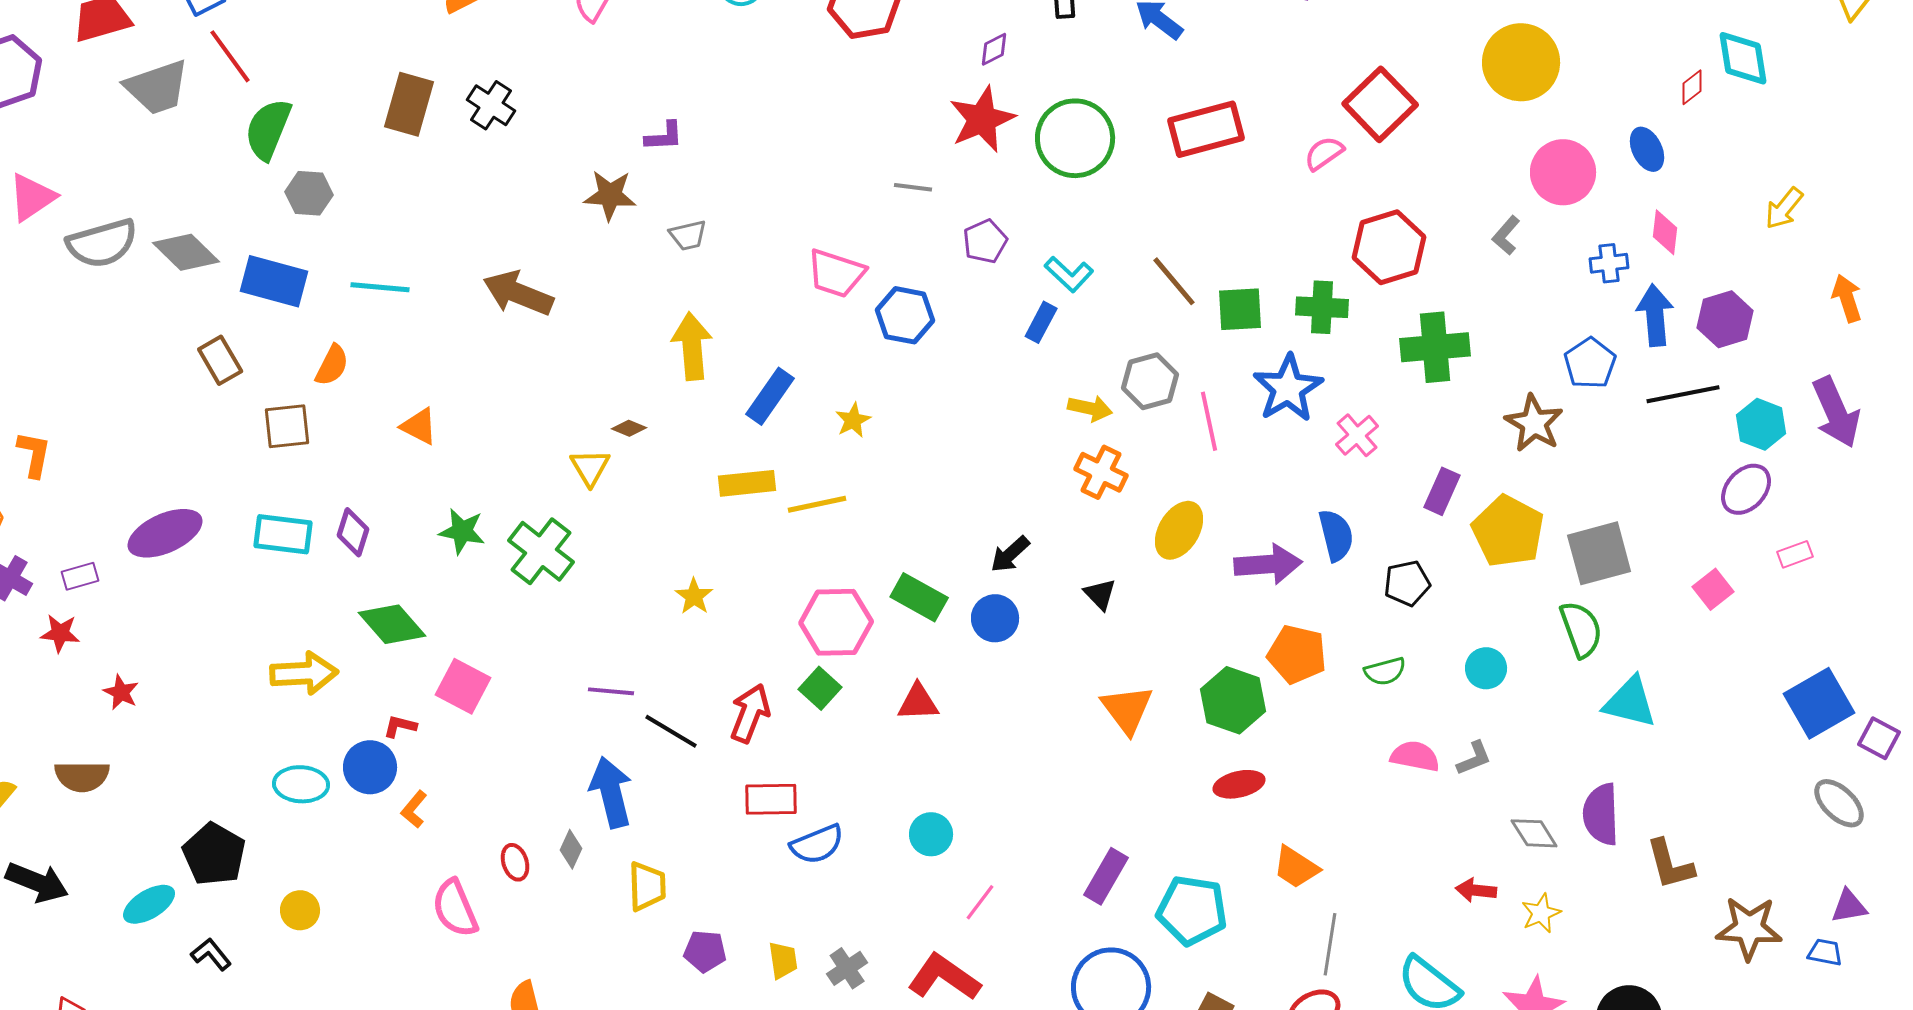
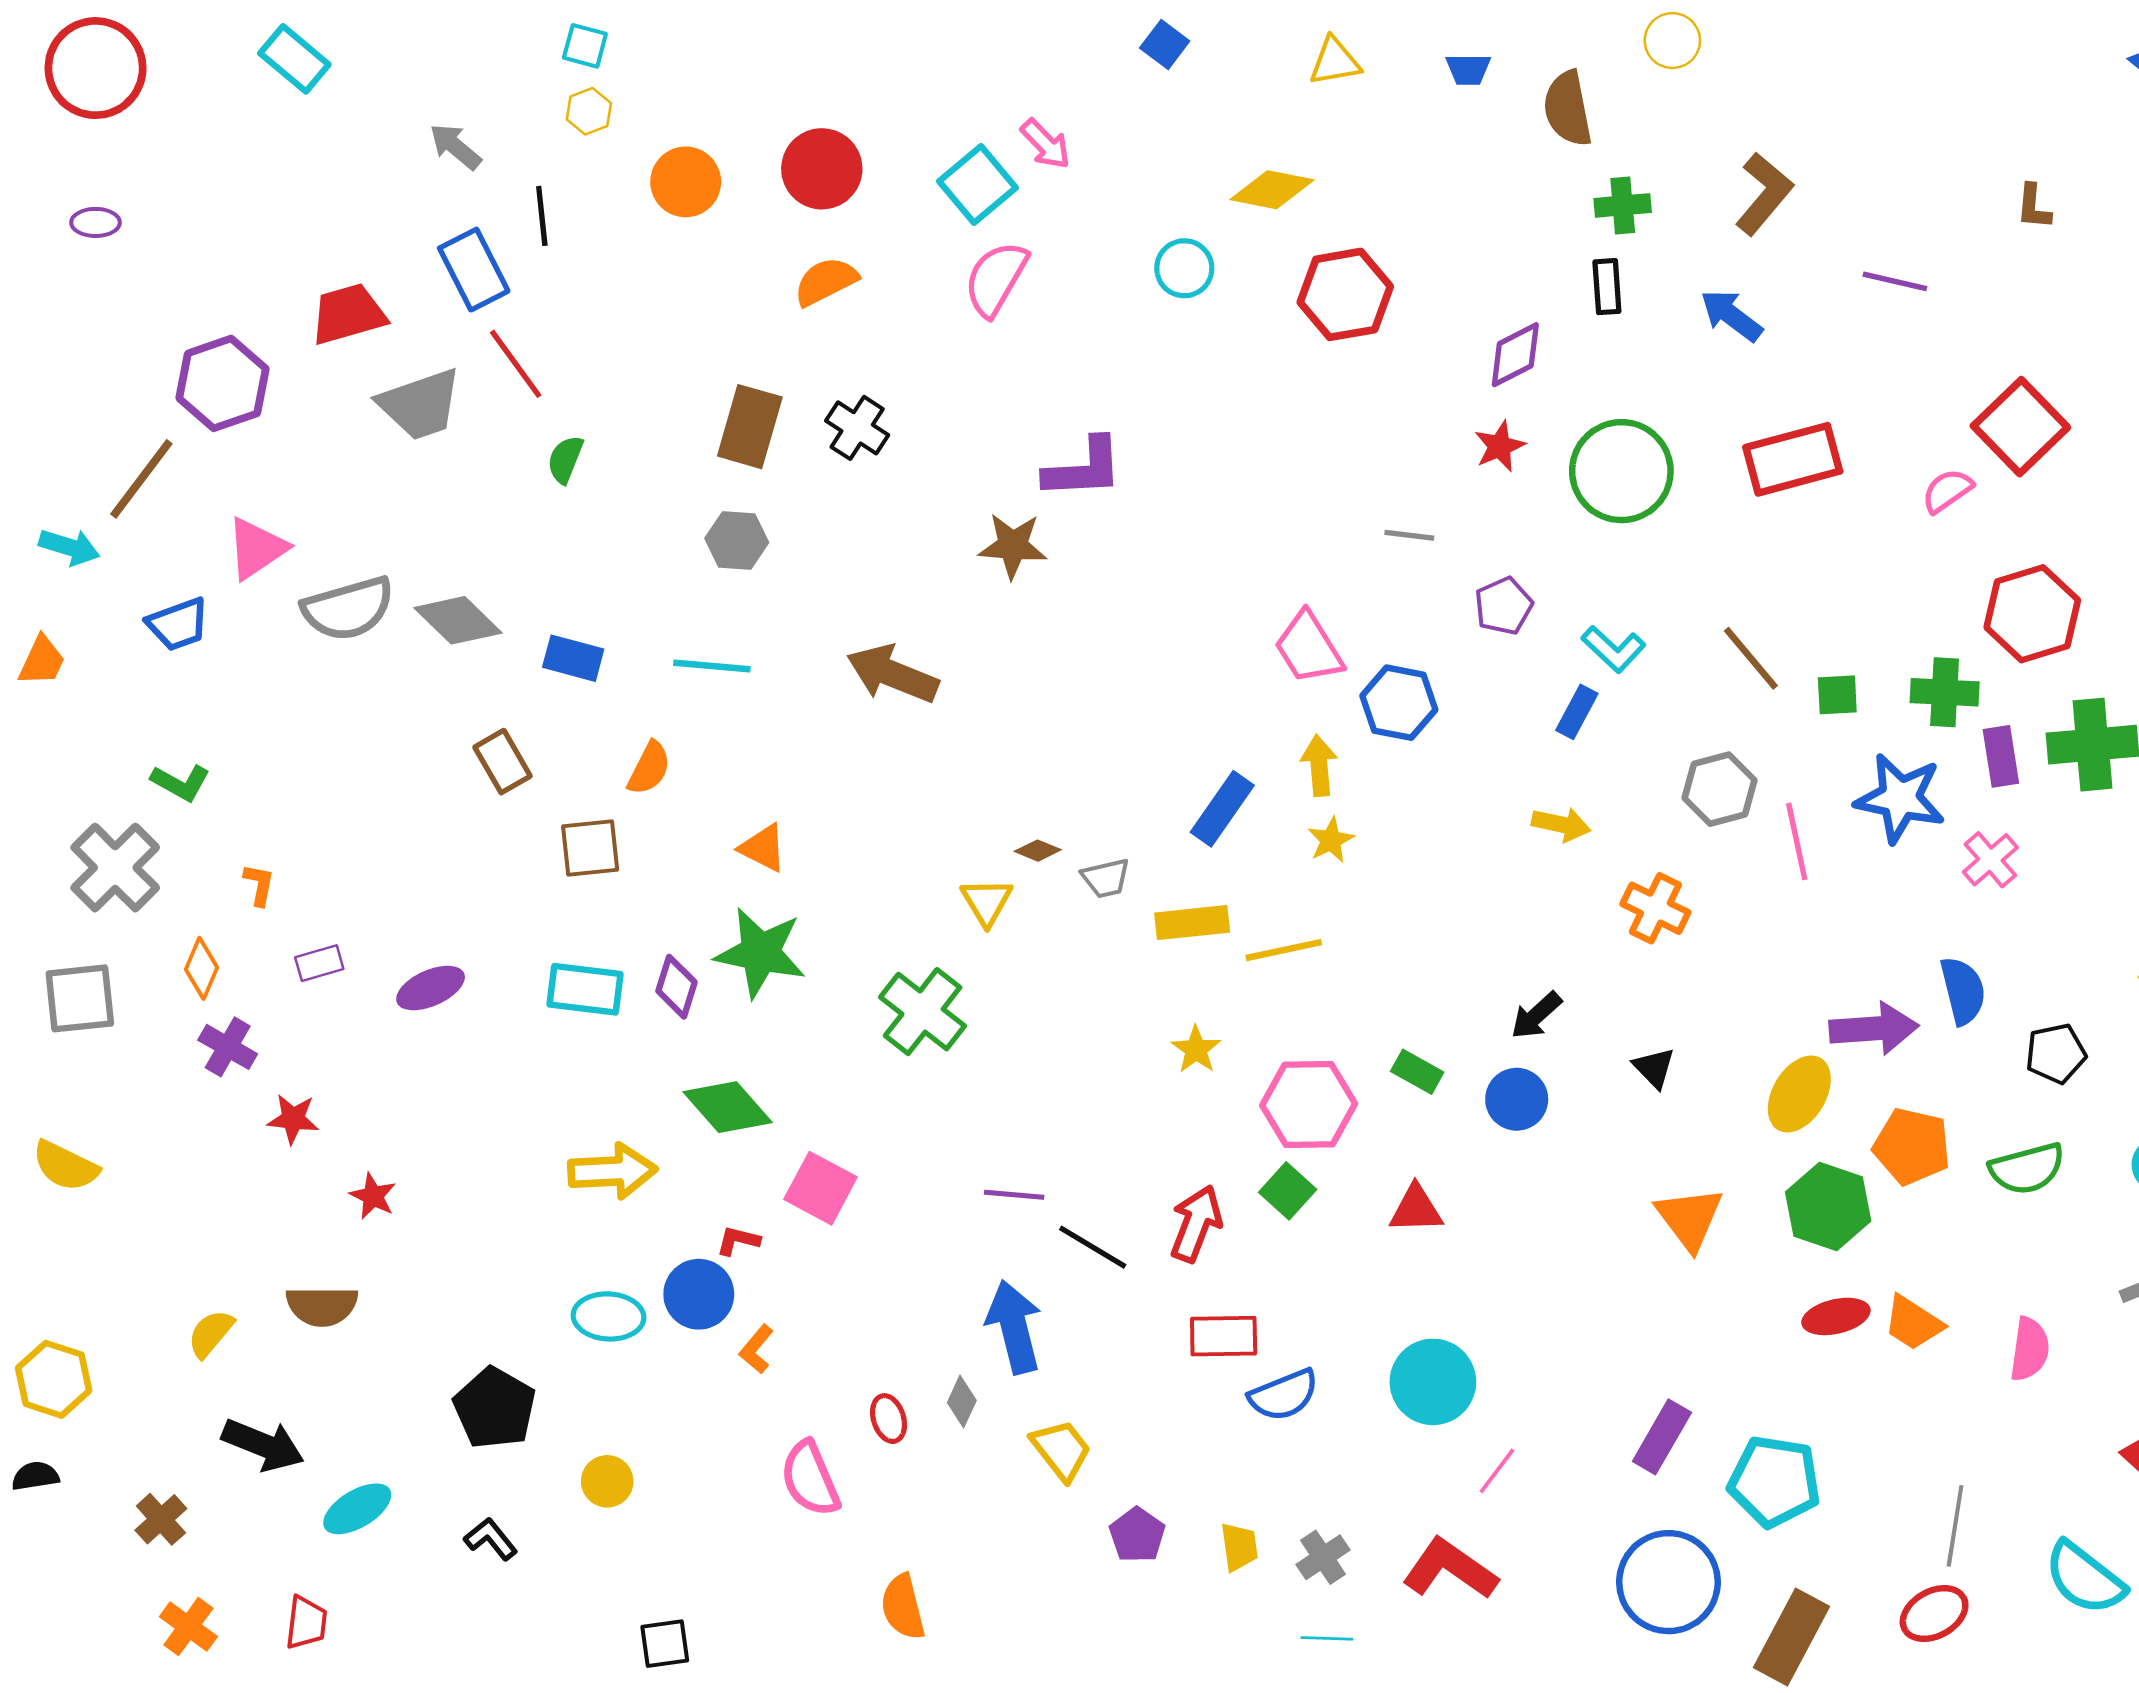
purple diamond: (994, 49) -> (1515, 355), size x1.5
red star: (982, 119) -> (1500, 446), size x0.6
green semicircle: (268, 129) -> (565, 459), size x0.6
purple L-shape: (664, 136) -> (1084, 468), size x1.6
gray hexagon: (309, 193) -> (737, 540), moved
gray trapezoid: (688, 235) -> (1106, 878), moved
pink trapezoid: (836, 273) -> (1309, 648), turned 40
blue rectangle: (274, 281) -> (573, 658), size x0.7
green square: (1240, 309) -> (1837, 695), size x0.7
yellow arrow: (692, 346) -> (1319, 766), moved, size x0.7
blue star: (1288, 388) -> (1900, 798), turned -30
yellow arrow: (1090, 408) -> (1561, 824), moved
orange L-shape: (34, 454) -> (259, 885), size x0.7
purple rectangle: (1442, 491) -> (2001, 756), moved, turned -33
yellow ellipse: (1179, 530) -> (1799, 1094), moved
green star: (462, 531) -> (760, 953), moved, size x1.5
purple ellipse: (165, 533) -> (431, 988), size x0.7
purple rectangle: (80, 576) -> (319, 963), moved
yellow star: (694, 596) -> (1196, 1050), moved
green rectangle: (919, 597) -> (1417, 1072), size x0.7
green semicircle: (1385, 671) -> (2027, 1169), size x1.4
pink semicircle: (1415, 756) -> (2030, 1349), moved, turned 87
cyan circle: (931, 834) -> (1433, 1382), size x1.5
orange trapezoid: (1296, 867) -> (1913, 1323), moved
yellow trapezoid: (647, 886) -> (1061, 1450), turned -36
cyan ellipse: (149, 904) -> (357, 1509), moved
purple pentagon: (705, 951) -> (1137, 1535), turned 30

